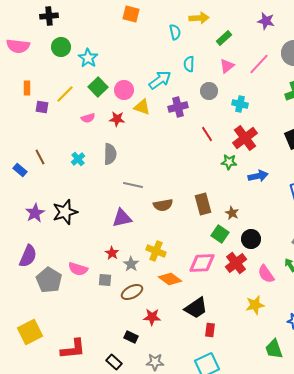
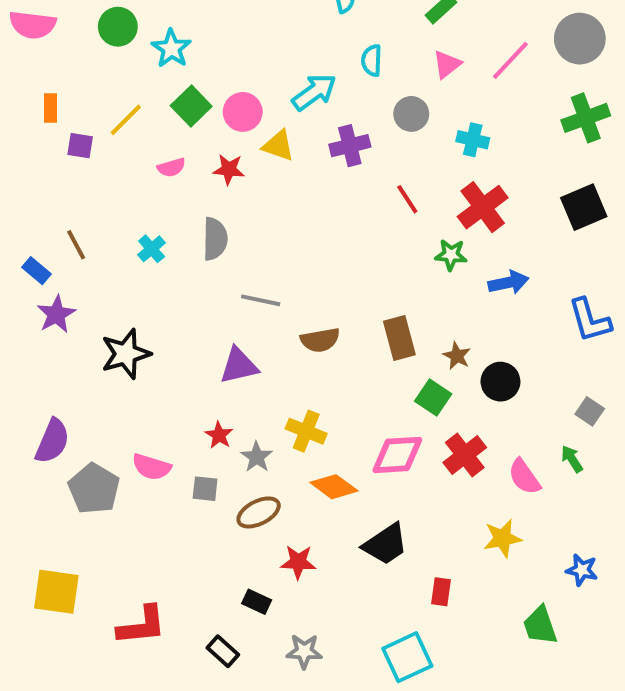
purple star: (35, 213) -> (56, 314), moved
black circle: (251, 239) -> (500, 382), moved
red rectangle: (210, 330) -> (441, 592), moved
yellow square: (30, 332) -> (56, 592), turned 35

